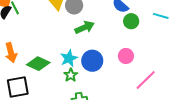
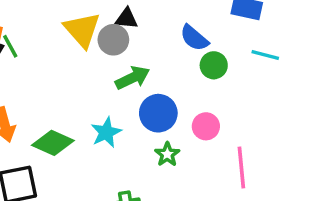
blue circle: (92, 61) -> (158, 113), moved
green star: (71, 75) -> (167, 154), moved
pink line: (146, 80) -> (241, 167), turned -50

